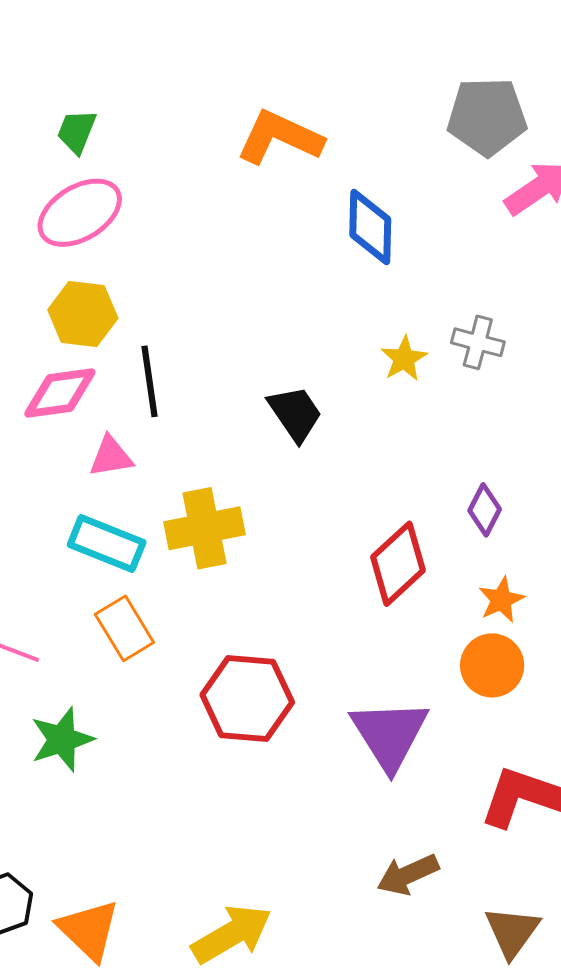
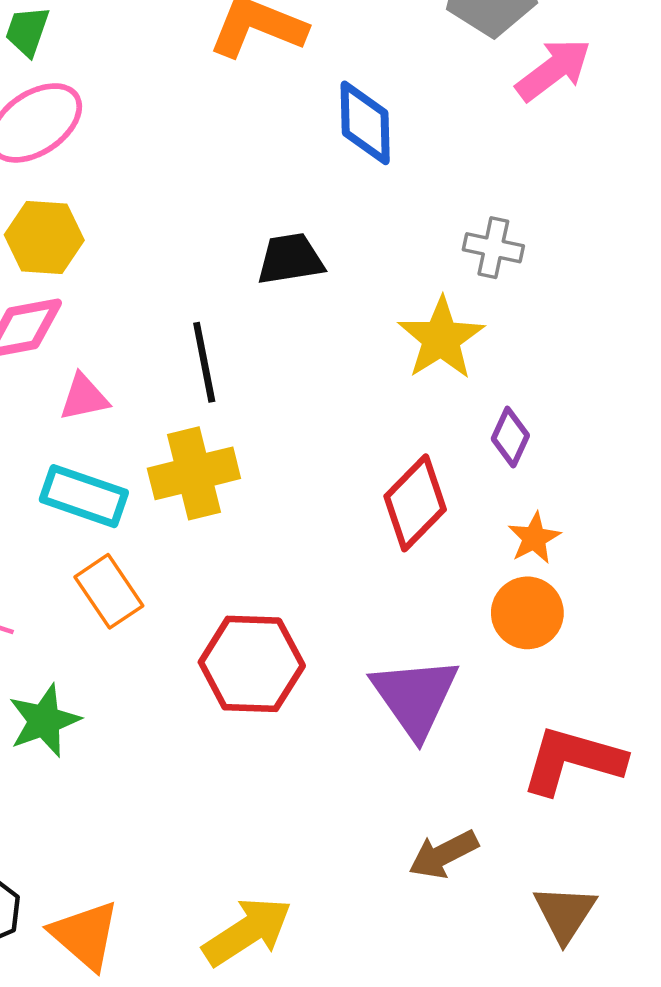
yellow star: (404, 359) -> (441, 338), moved, size x1.6
black line: (150, 381) -> (204, 362), moved
black trapezoid: (295, 414) -> (290, 259), moved, turned -62

